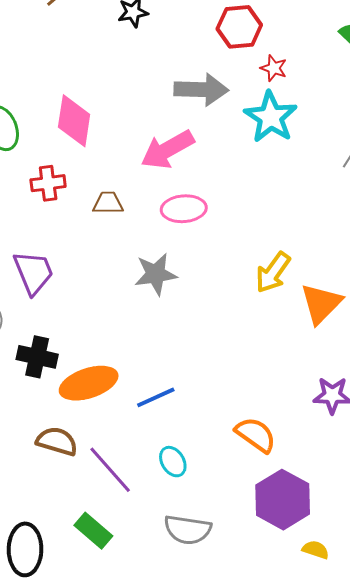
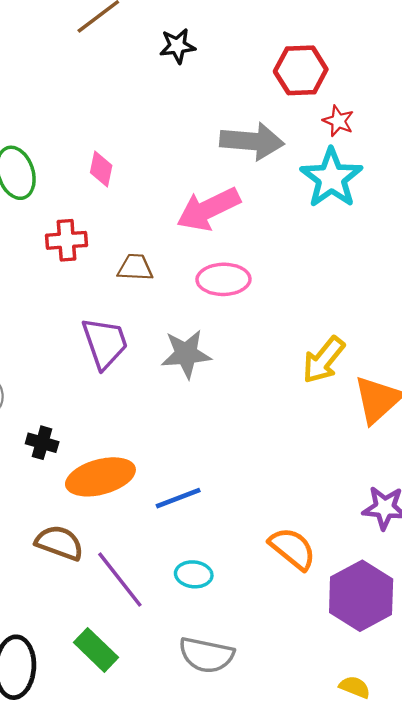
pink diamond: (74, 121) -> (101, 169), size x0.6
purple trapezoid: (33, 272) -> (105, 343), moved
black cross: (37, 357) -> (42, 443), size x0.7
cyan ellipse: (173, 462) -> (194, 574), turned -56
purple hexagon: (283, 500) -> (361, 596), moved

